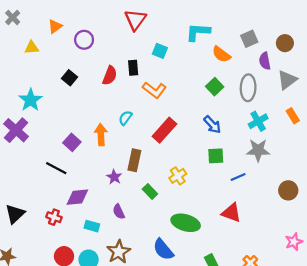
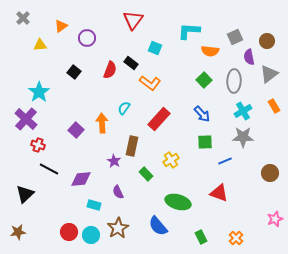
orange semicircle: (221, 54) -> (210, 51), turned -30
black rectangle: (133, 68) -> (131, 63), turned -48
black line: (56, 168) -> (49, 169), moved
red cross: (54, 217) -> (38, 145), moved

